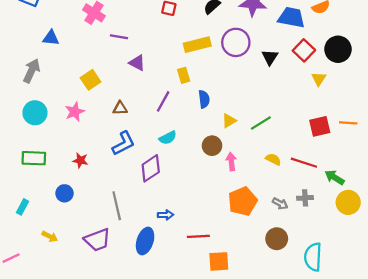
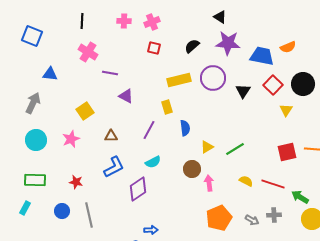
gray line: (117, 206) -> (89, 215), moved
cyan rectangle: (22, 207) -> (25, 208), moved

